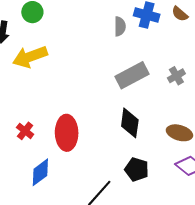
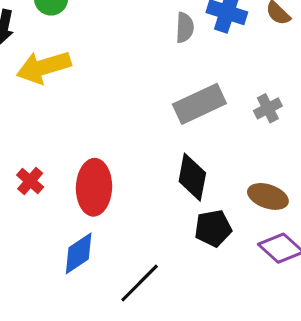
black pentagon: (137, 169) -> (213, 228), moved, turned -30
blue diamond: (40, 172) -> (79, 253), moved

